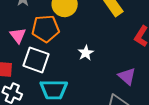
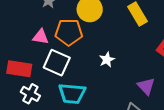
pink triangle: (18, 35) -> (41, 37), turned -48

